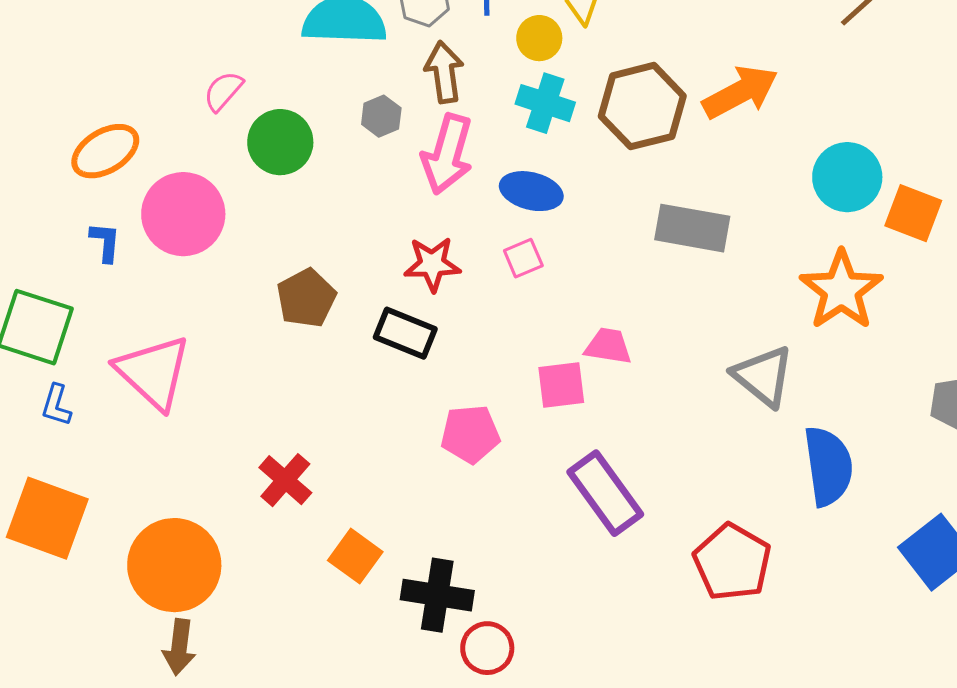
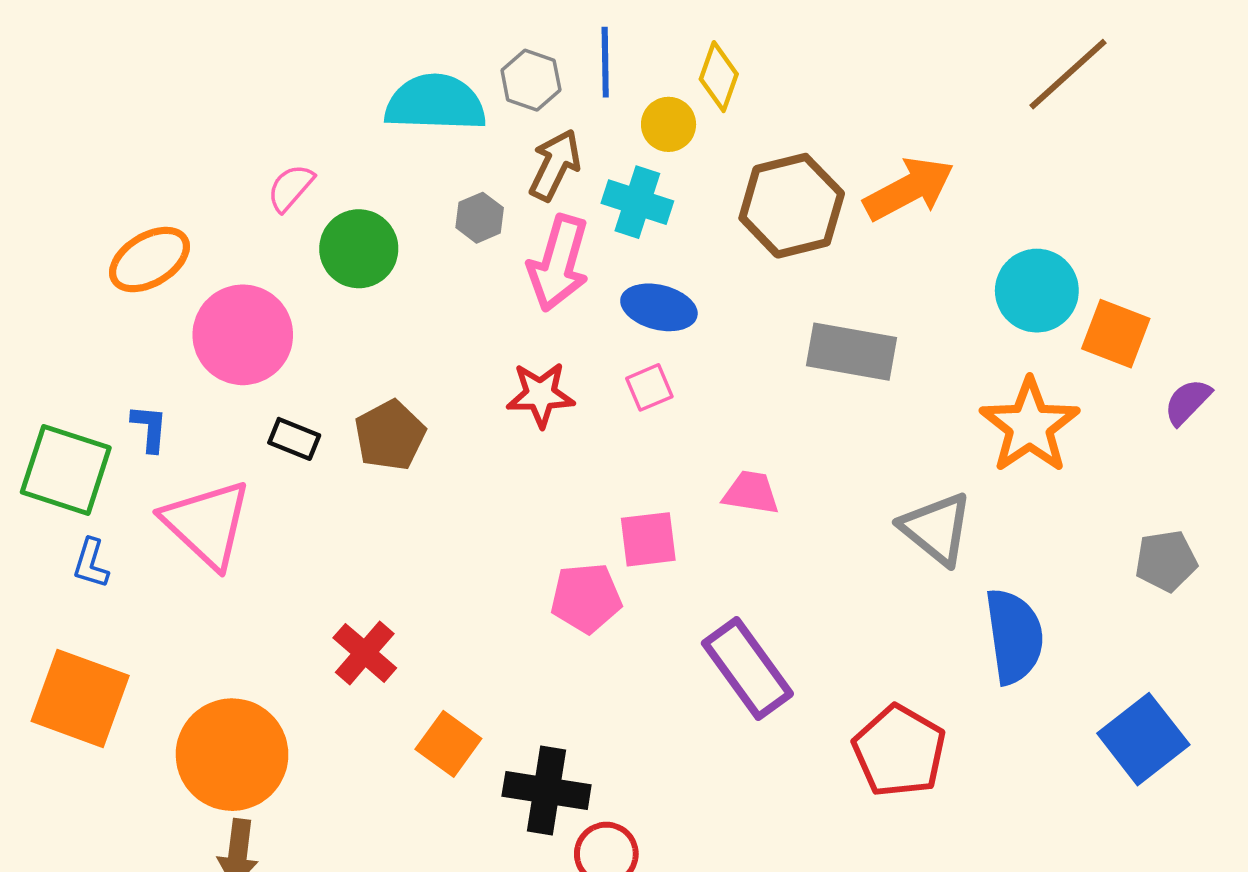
brown arrow: (444, 72) -> (555, 165), turned 34
cyan cross: (545, 103) -> (637, 202), moved
blue L-shape: (105, 242) -> (149, 428), moved
black rectangle: (405, 333) -> (294, 439), moved, size x0.7
pink square: (561, 385) -> (648, 539), moved

